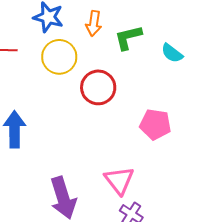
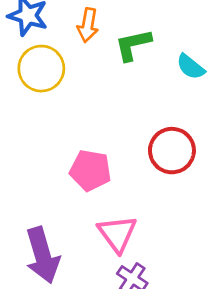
red circle: (98, 87) -> (172, 151), moved
pink pentagon: (155, 124) -> (90, 170), moved

